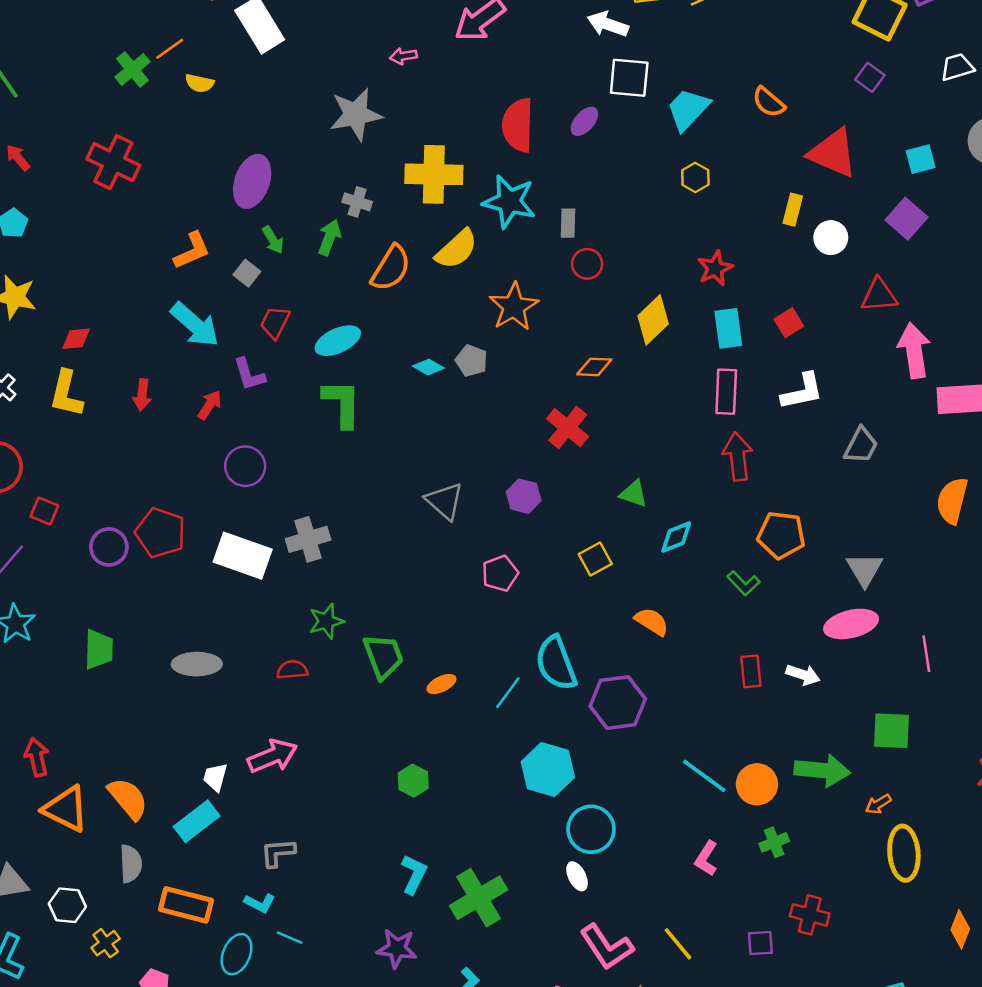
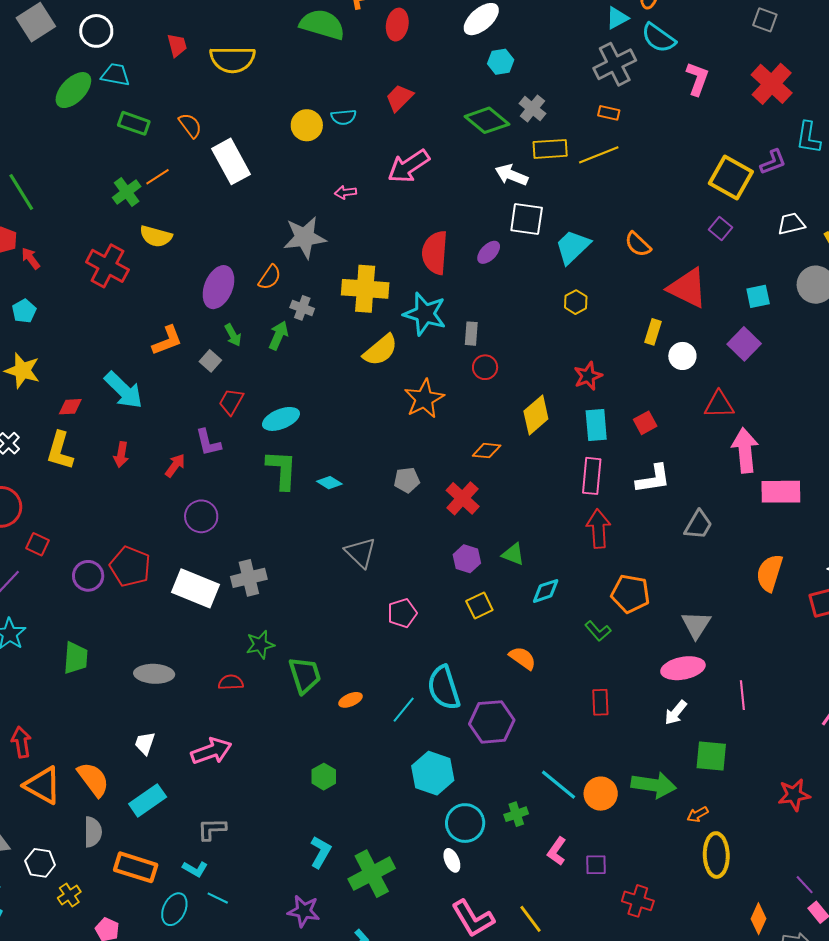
yellow semicircle: (200, 83) -> (156, 236), moved, size x1.4
orange semicircle: (391, 268) -> (270, 277), moved, size x0.7
cyan arrow: (195, 325) -> (124, 390), moved
gray pentagon: (472, 361) -> (407, 480), moved, turned -30
cyan diamond: (428, 367) -> (329, 483), moved
purple hexagon: (524, 496) -> (467, 559), moved
white arrow: (803, 675) -> (676, 713), moved, turned 108
white trapezoid: (215, 777) -> (145, 743), moved
green cross: (774, 842) -> (516, 814), moved
purple square: (760, 943) -> (596, 865), moved

